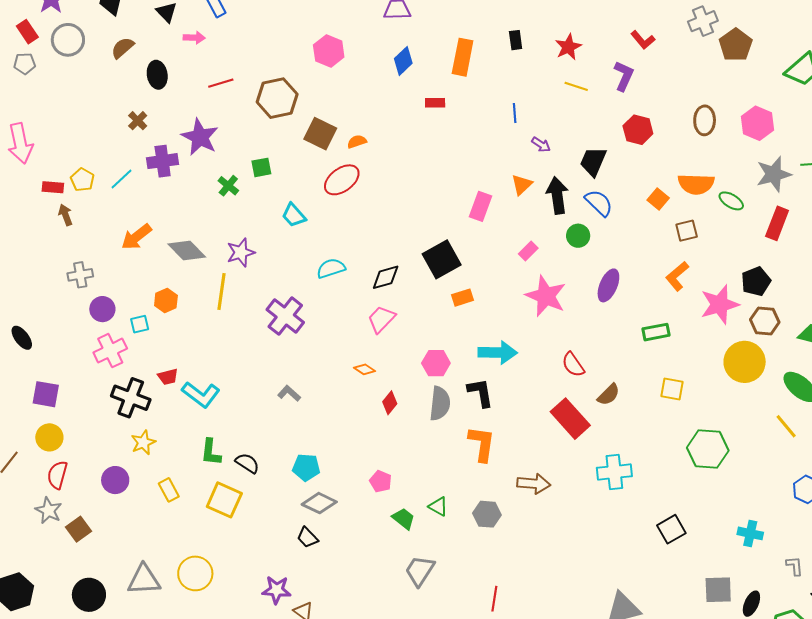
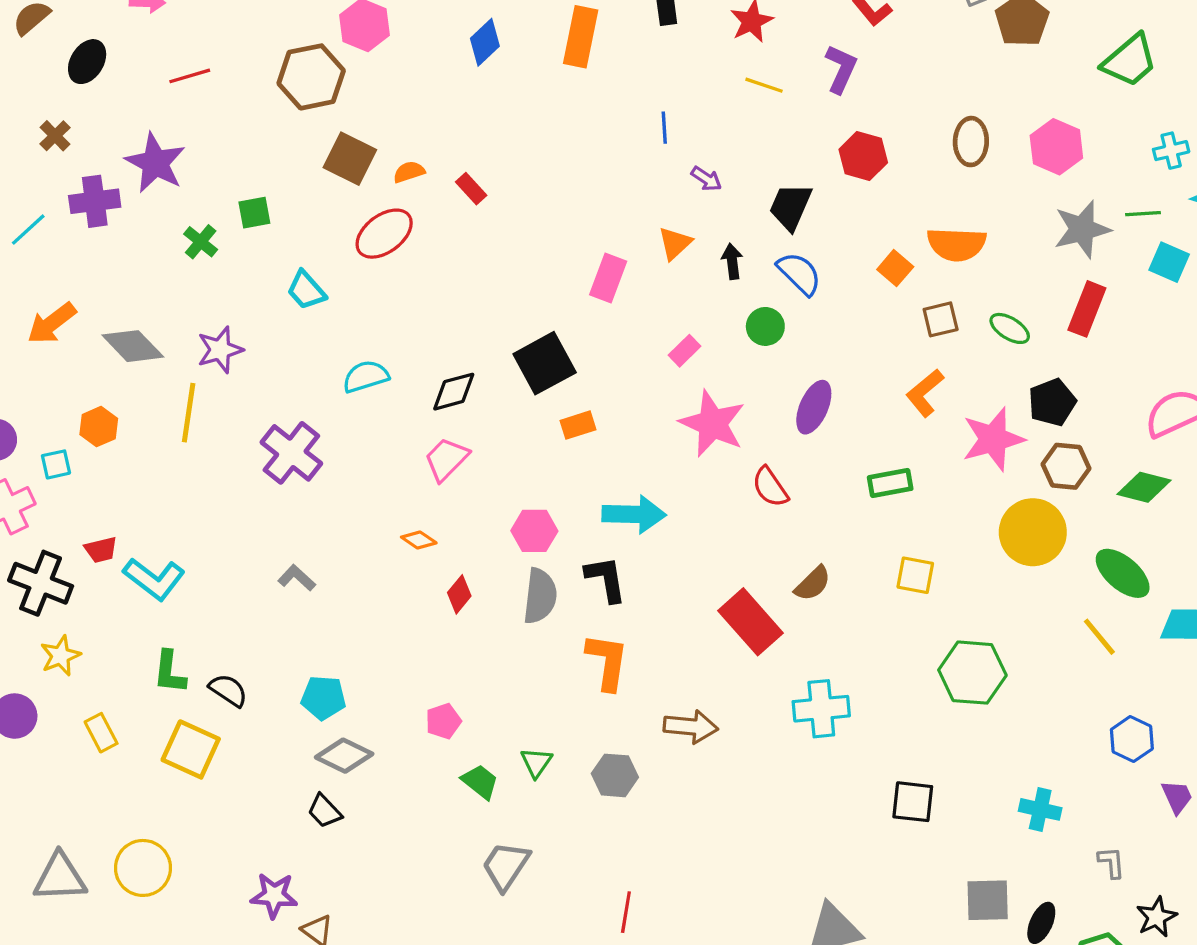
black ellipse: (157, 75) -> (87, 62), turned 40
brown hexagon: (277, 98) -> (311, 77), moved
red rectangle: (435, 103) -> (471, 189), moved, turned 48
black arrow: (557, 196) -> (732, 261), size x0.6
green ellipse: (731, 201) -> (1010, 328), moved
red semicircle: (573, 365) -> (770, 487), moved
pink pentagon: (381, 481) -> (443, 721), turned 30
green triangle: (438, 507) -> (536, 762), turned 35
black square: (671, 529) -> (913, 802), turned 36

